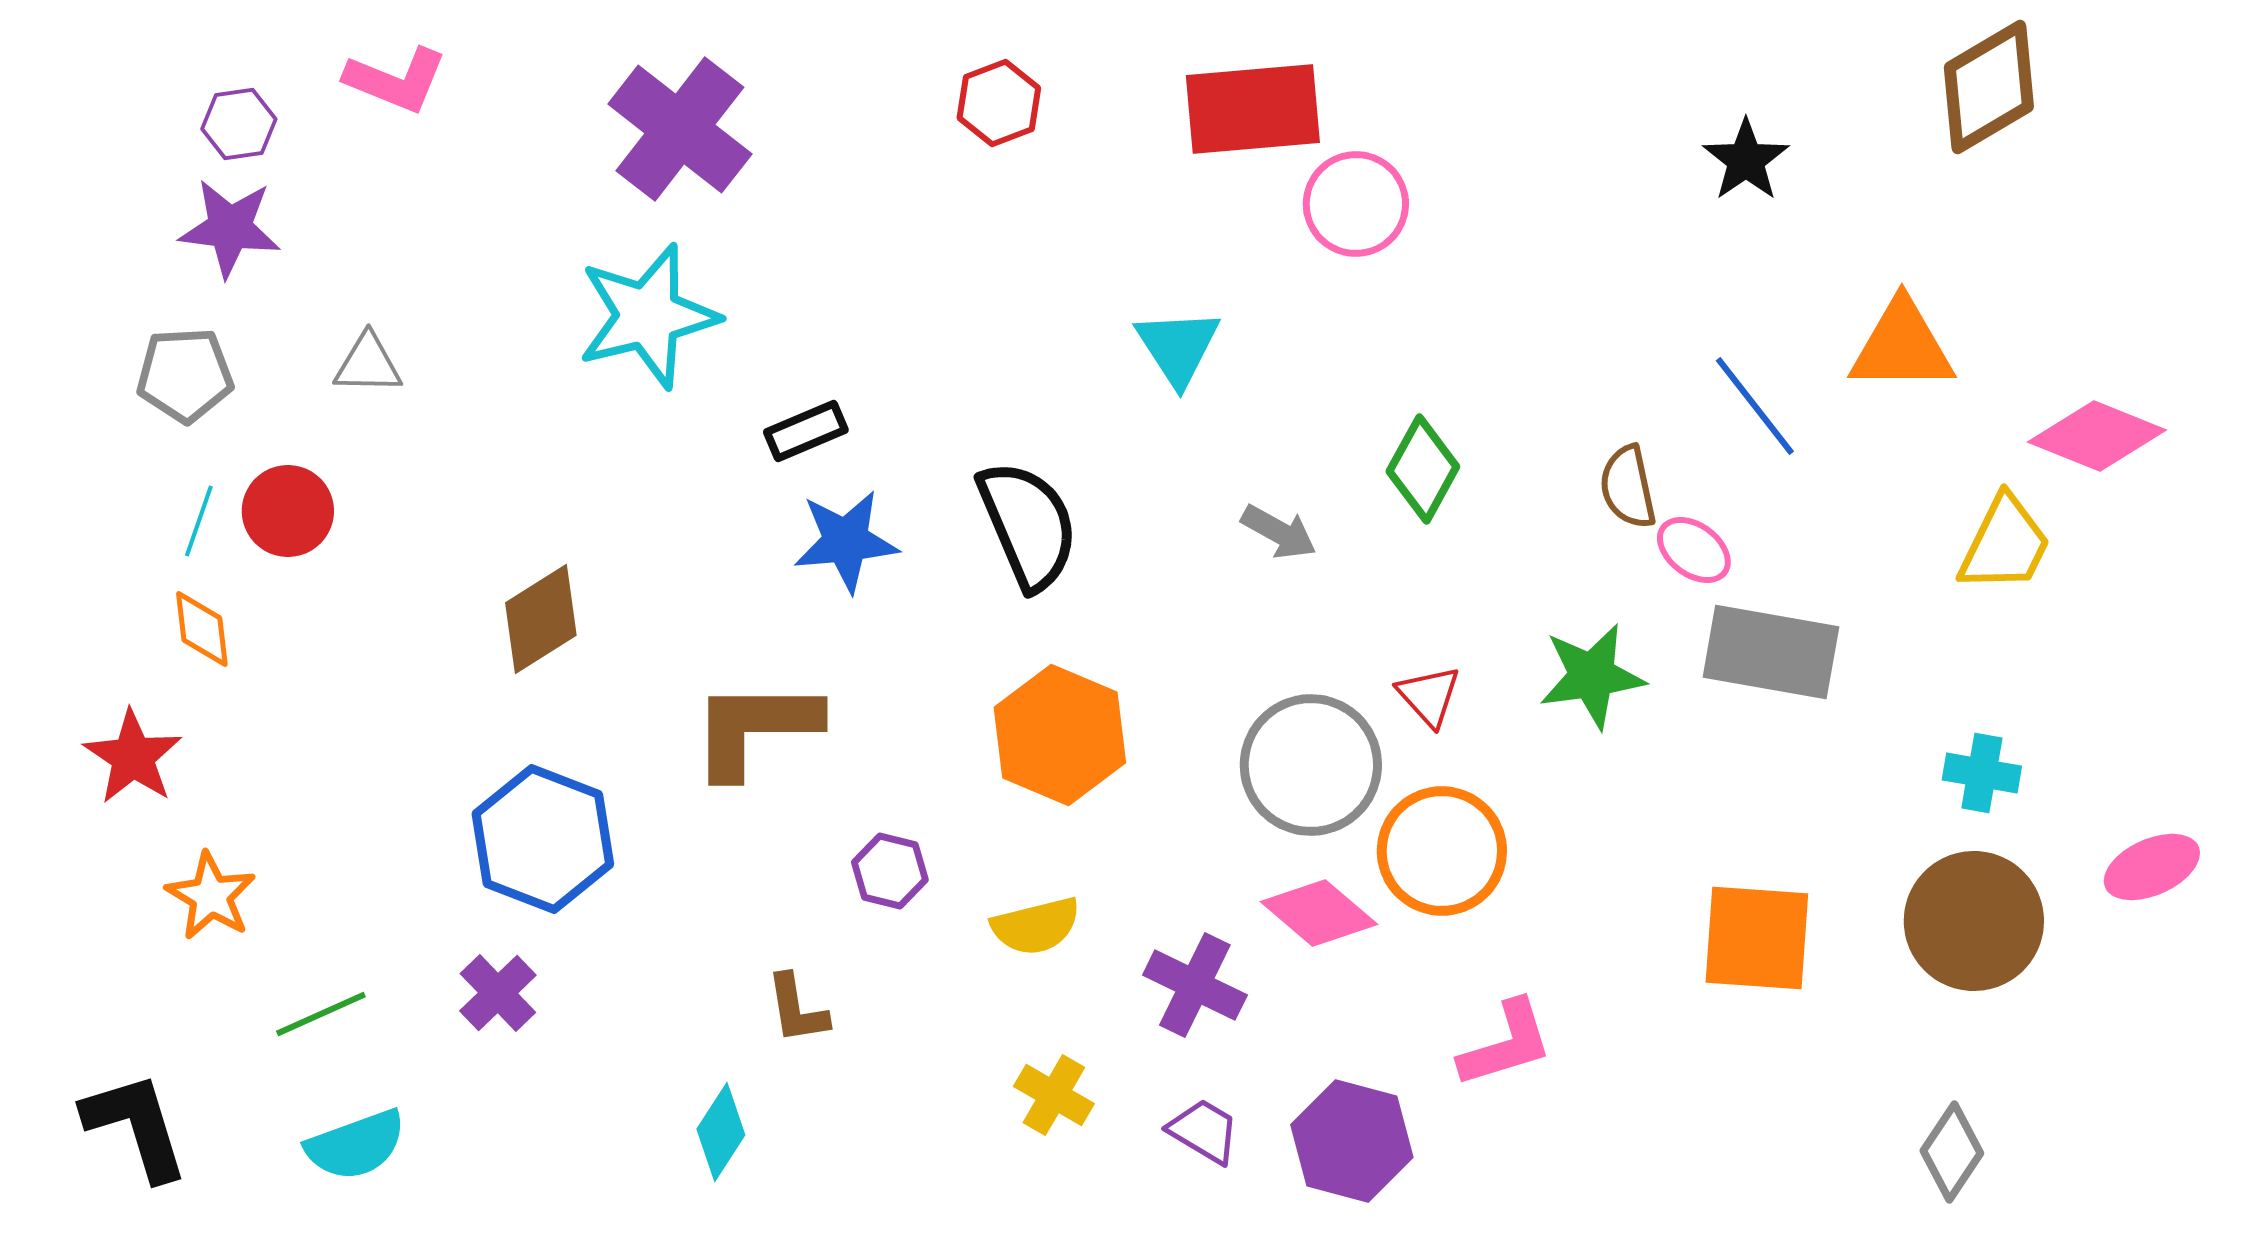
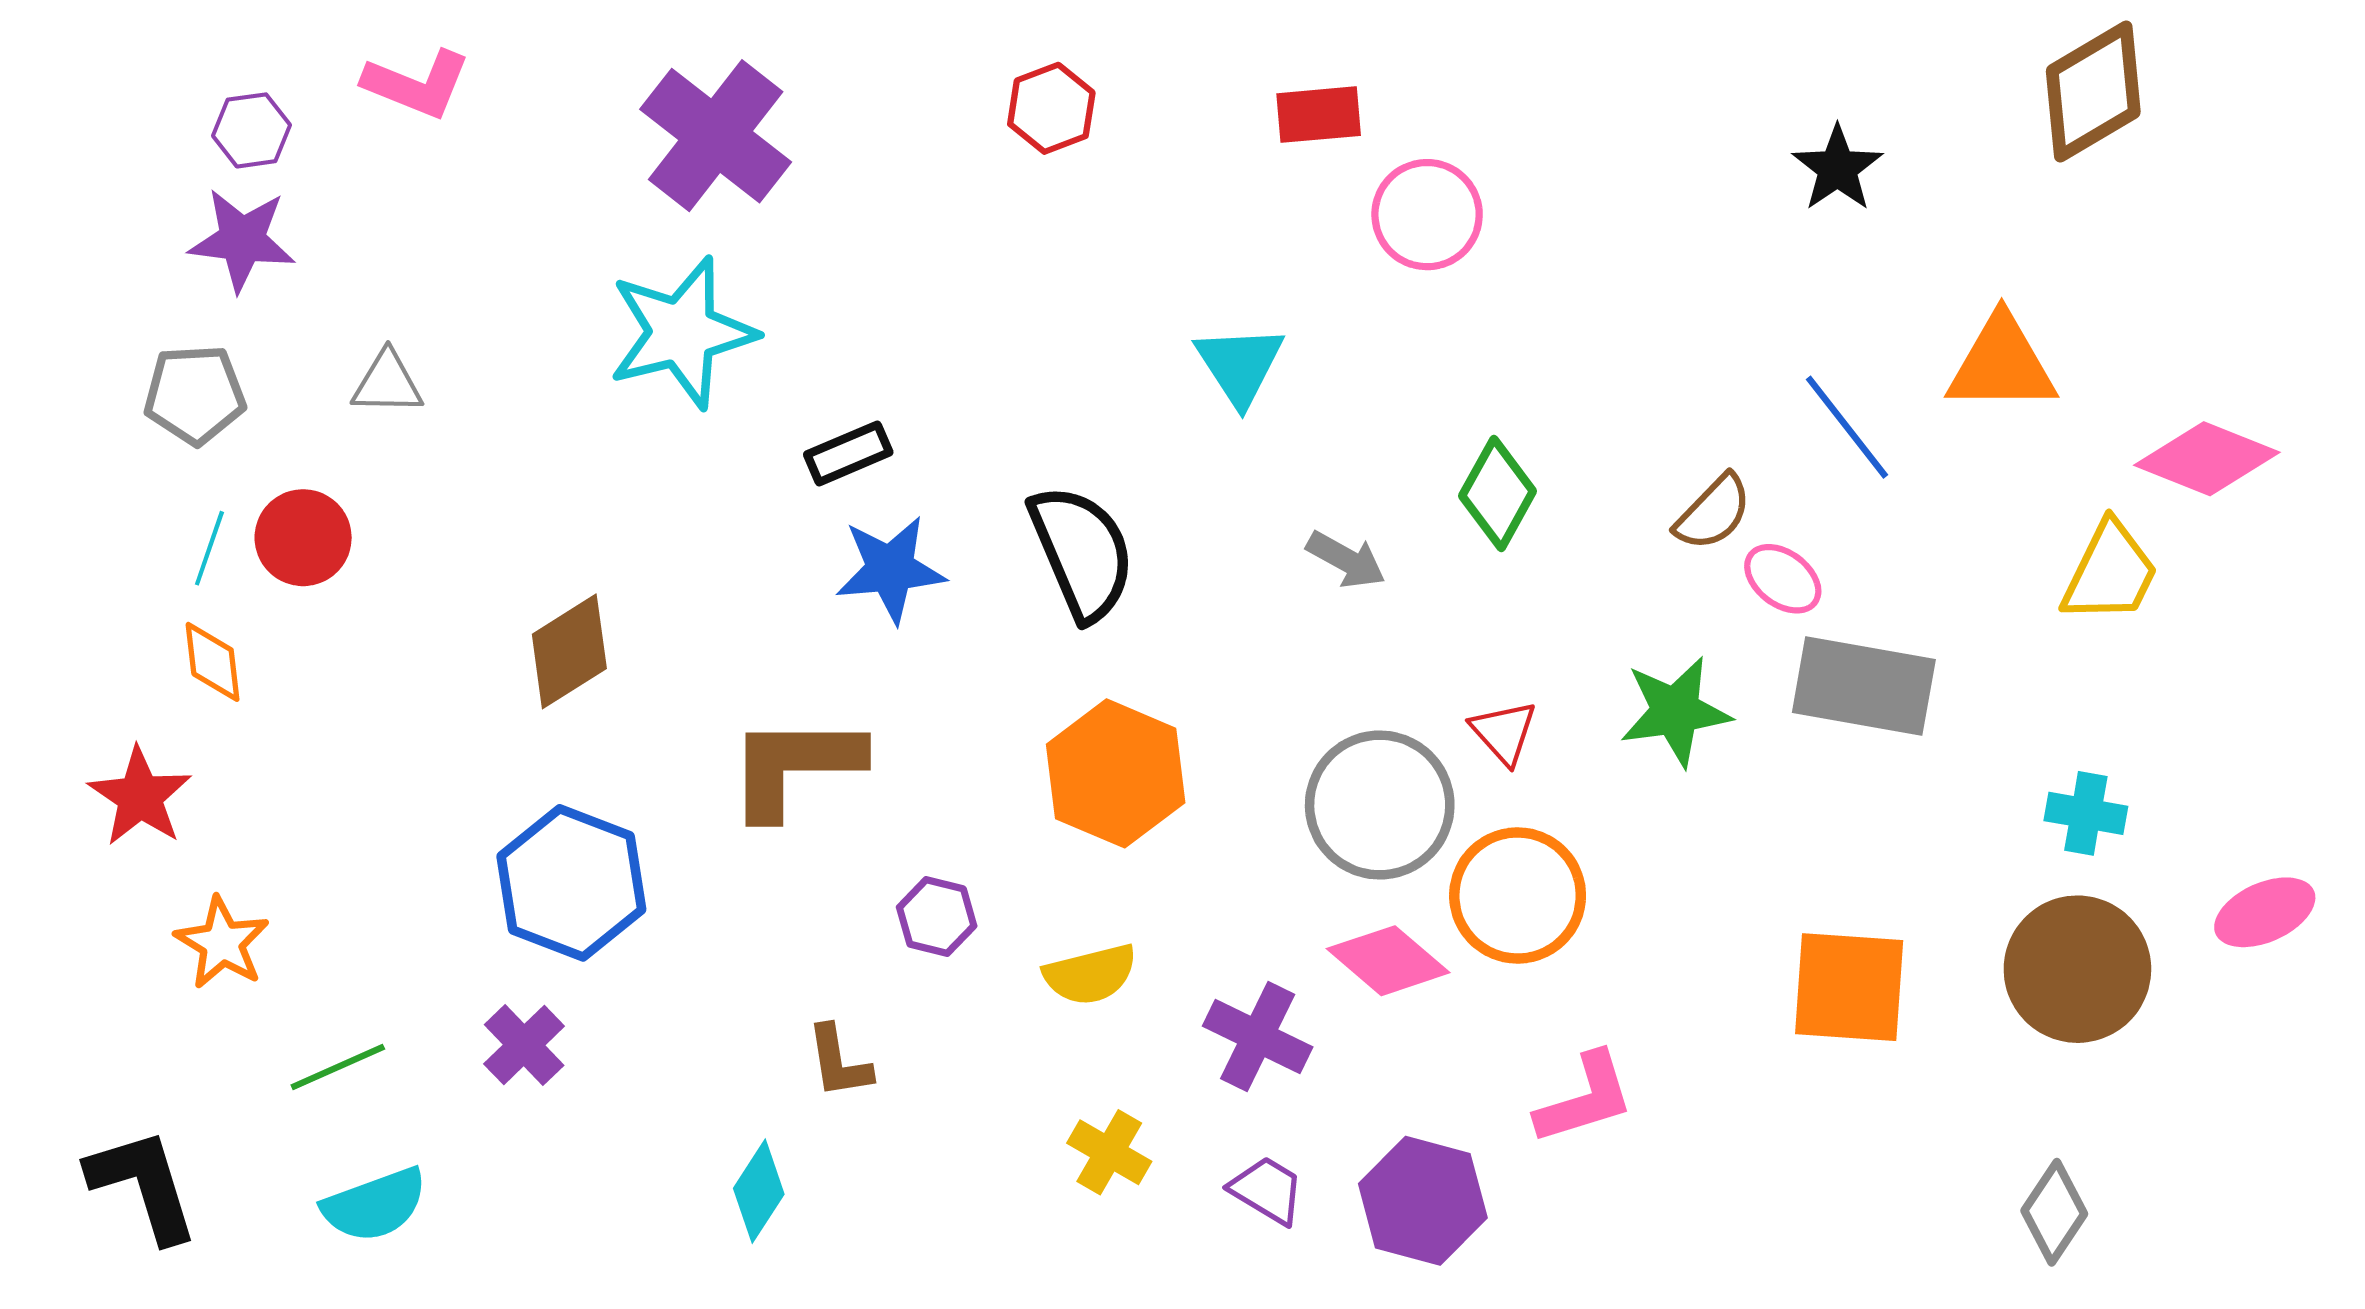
red rectangle: (1253, 109) -> (1319, 115), size x0.6
brown semicircle: (1628, 487) -> (1713, 512), turned -124

